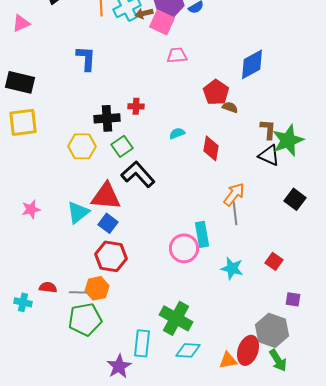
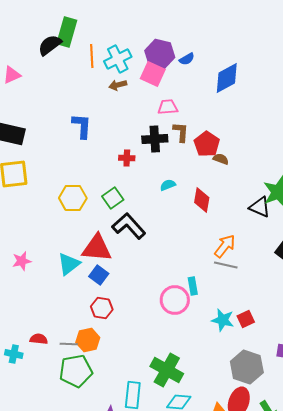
brown arrow: (144, 13) -> (118, 85), moved
blue L-shape: (86, 58) -> (82, 126), moved
blue diamond: (252, 64) -> (227, 78), moved
black cross: (107, 118) -> (155, 139), moved
brown L-shape: (268, 129) -> (181, 132), moved
gray line: (235, 213) -> (226, 265), turned -70
cyan rectangle: (202, 234) -> (193, 286), size x0.7
red hexagon: (111, 256) -> (102, 308), size x0.7
red square: (274, 261) -> (246, 319), moved, turned 30
gray hexagon: (272, 330) -> (247, 367), moved

